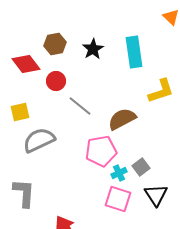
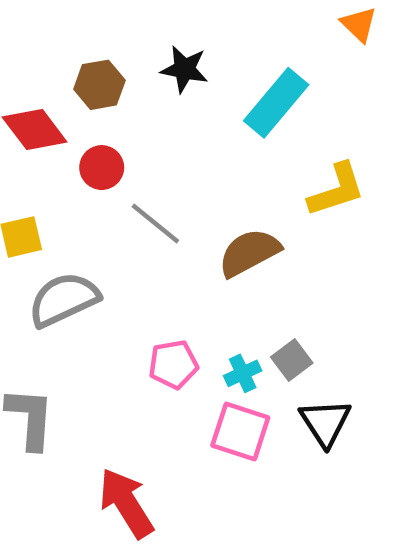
black star: (93, 49) -> (184, 69), moved, turned -30
cyan rectangle: (134, 52) -> (276, 103), turned 48
pink pentagon: (101, 151) -> (173, 364), moved, size x0.7

